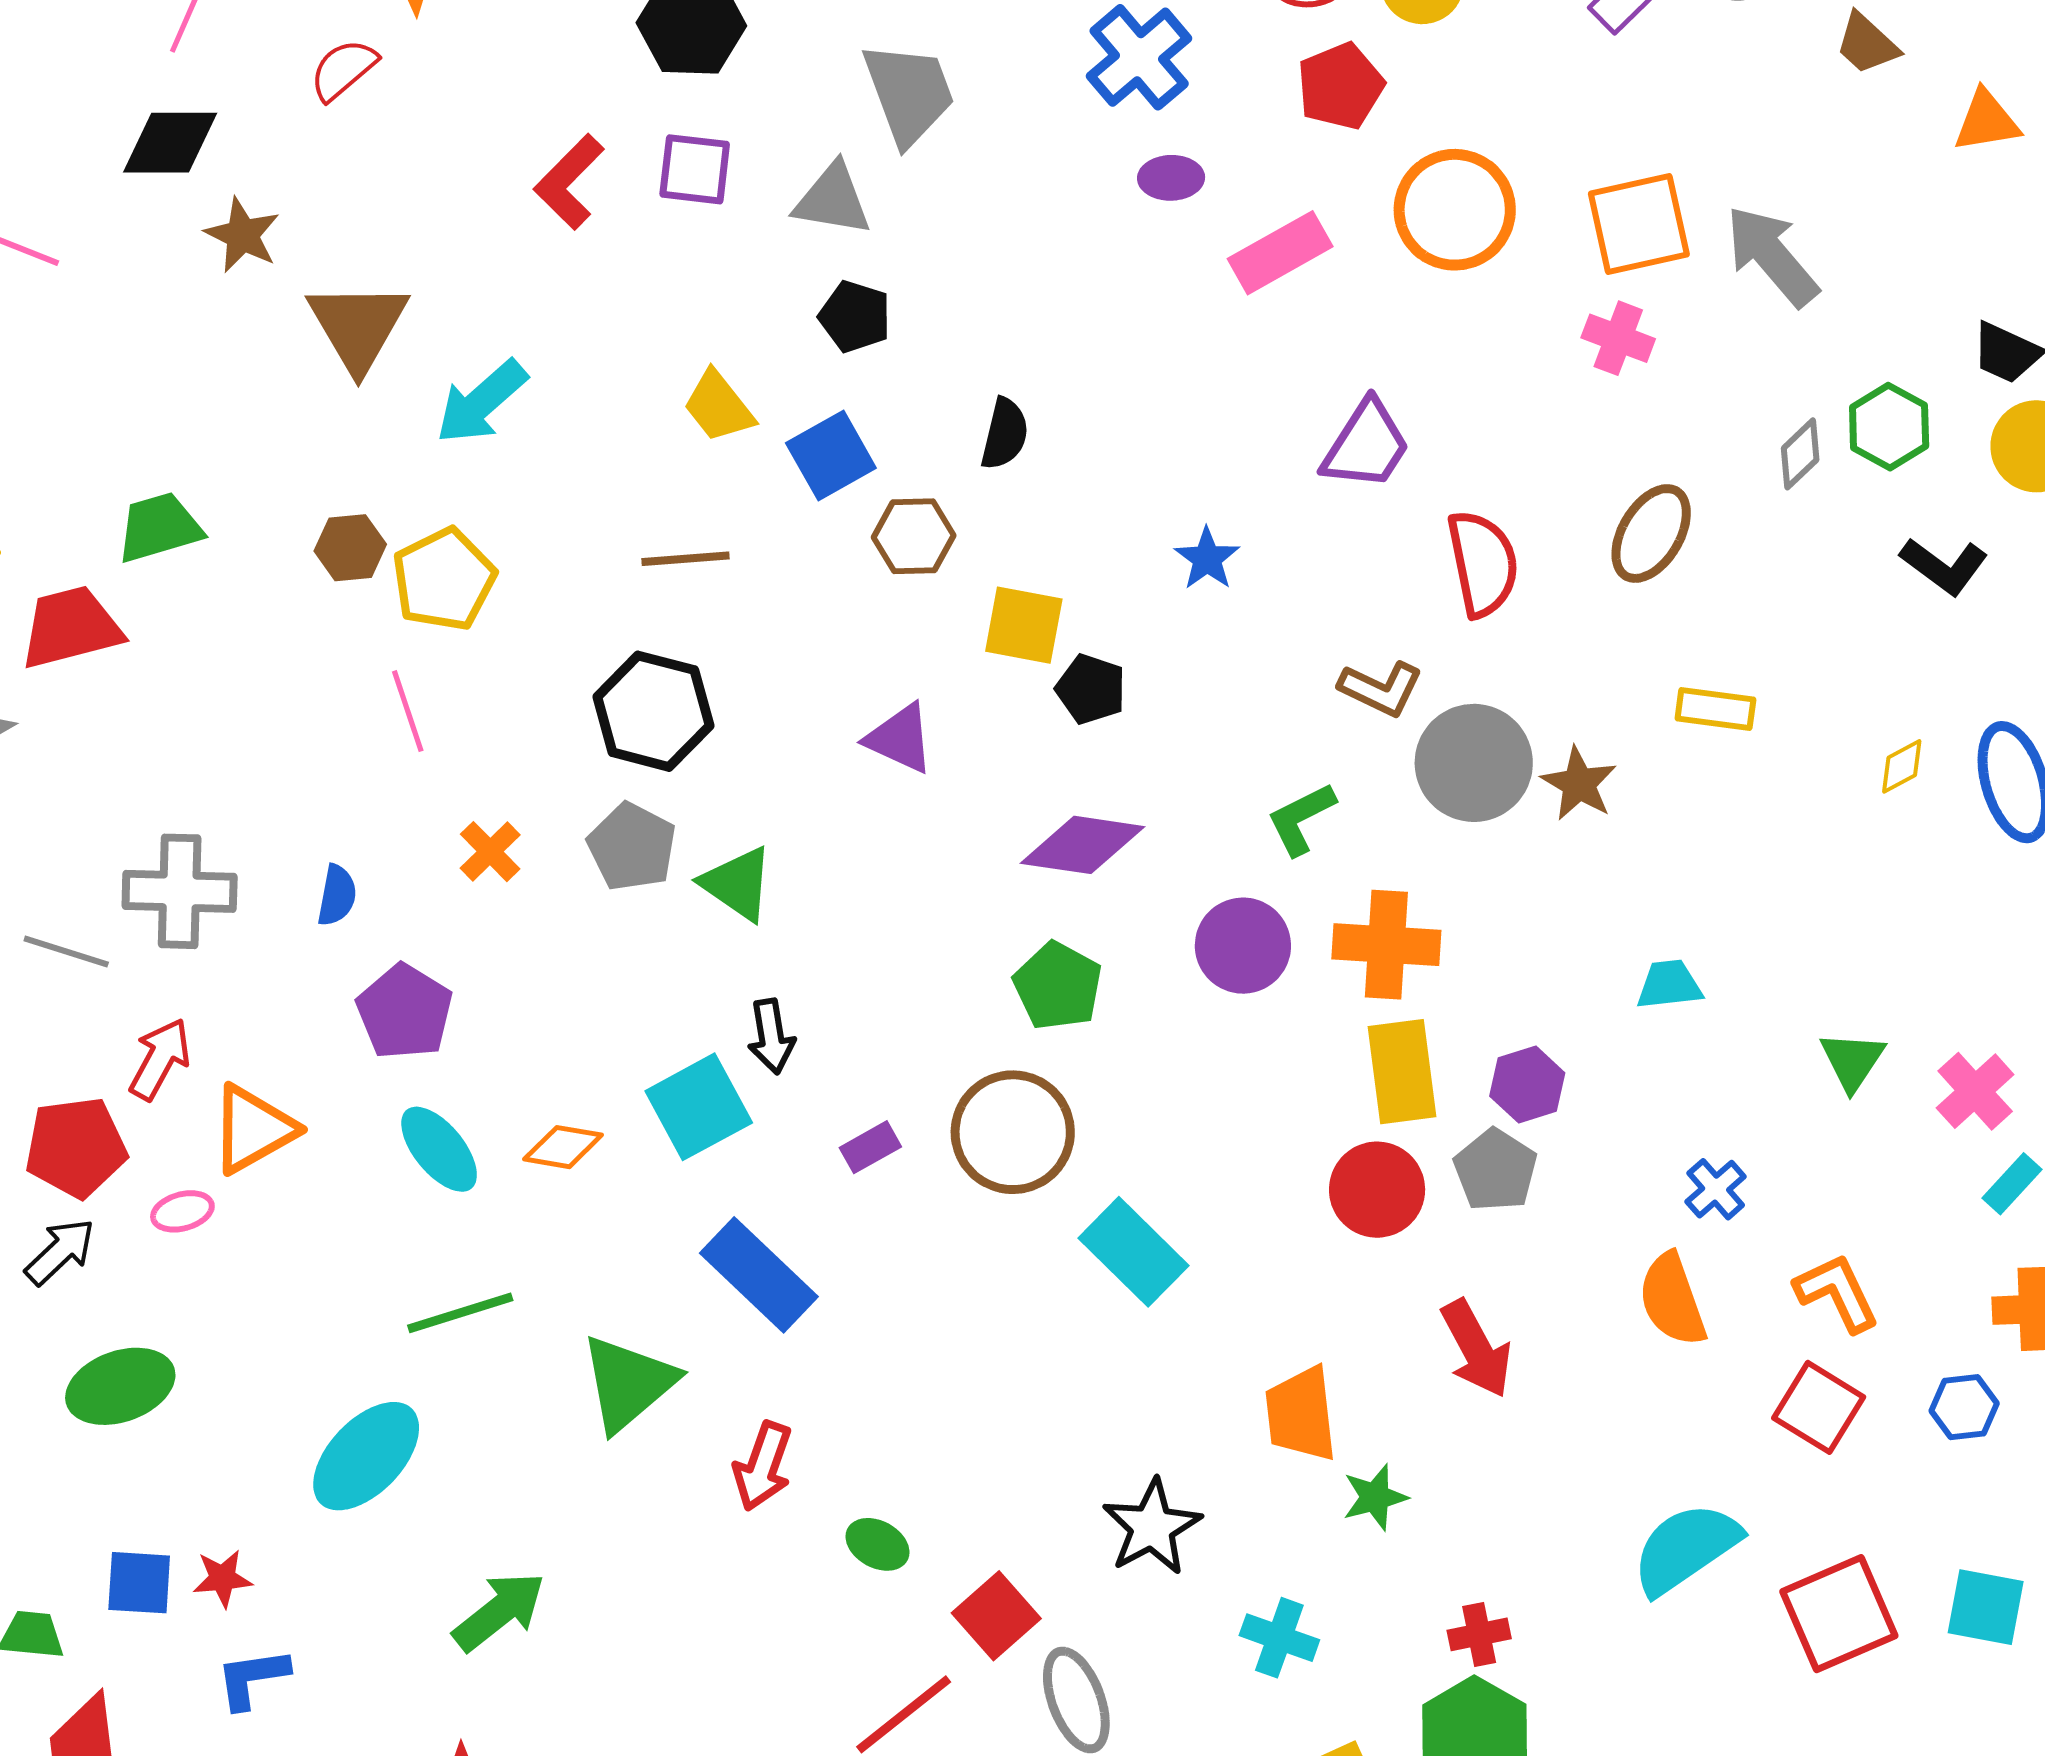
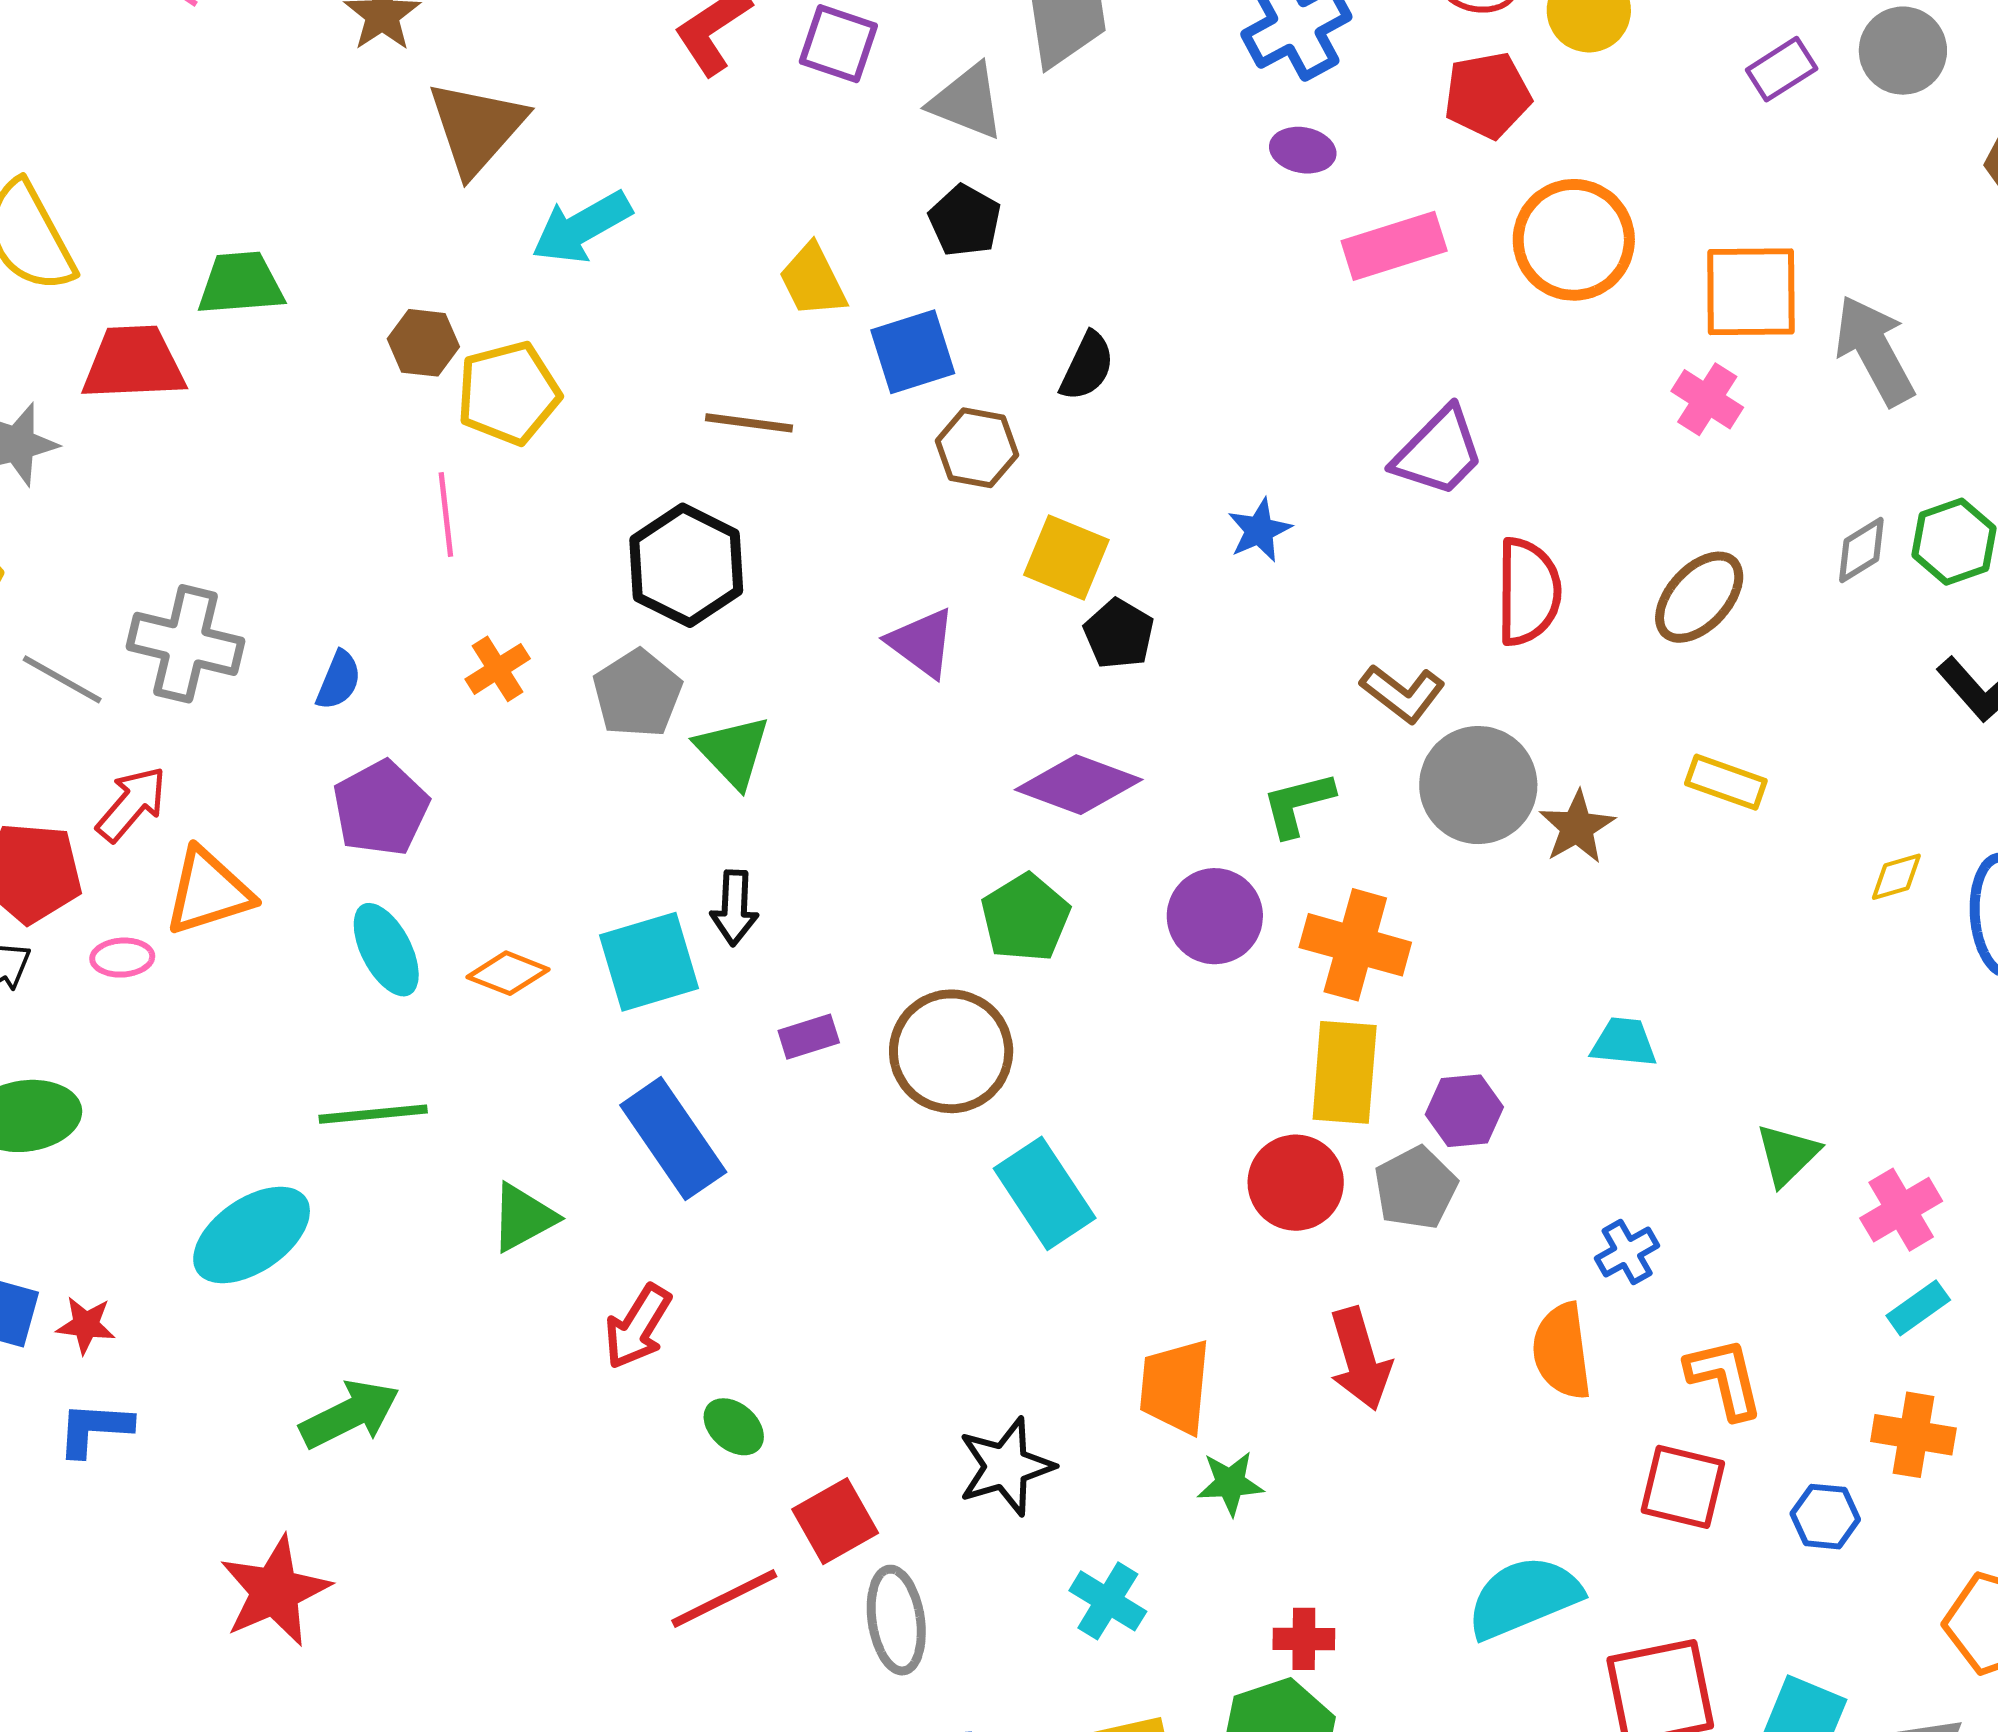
green triangle: (628, 1383) -> (523, 1218), size x0.7
red square: (1819, 1407) -> (1683, 1487), turned -30

